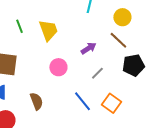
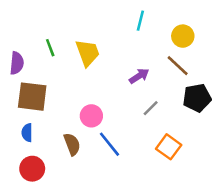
pink circle: (58, 67) -> (91, 116), moved
blue line: (82, 101) -> (109, 144), moved

